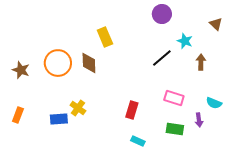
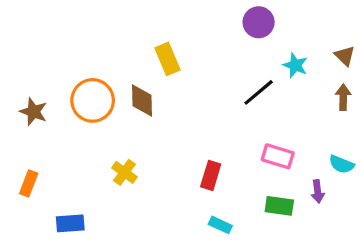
brown triangle: (216, 24) -> (345, 56), moved
brown arrow: (201, 62) -> (343, 97), moved
blue rectangle: (59, 119) -> (70, 223), moved

